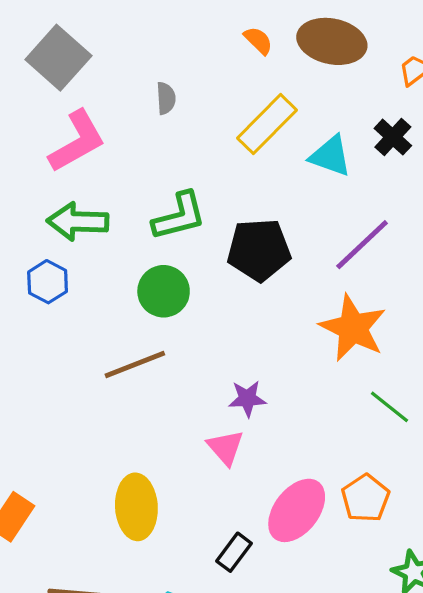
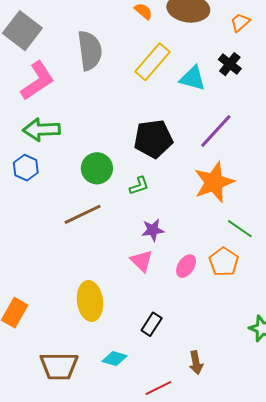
gray semicircle: (166, 98) -> (90, 51), size x2.0
green L-shape: (179, 216) -> (139, 186), moved, size x0.6
orange star: (353, 328) -> (214, 182), turned 30
orange pentagon: (366, 498) -> (224, 262), moved
pink ellipse: (297, 510) -> (186, 266), moved, size x0.6

